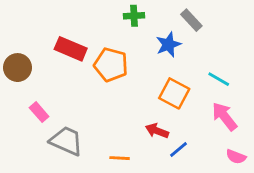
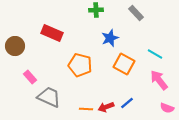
blue star: (168, 45) -> (110, 38), moved
orange pentagon: (111, 65) -> (80, 65), moved
red arrow: (157, 131) -> (106, 107), moved, turned -42

